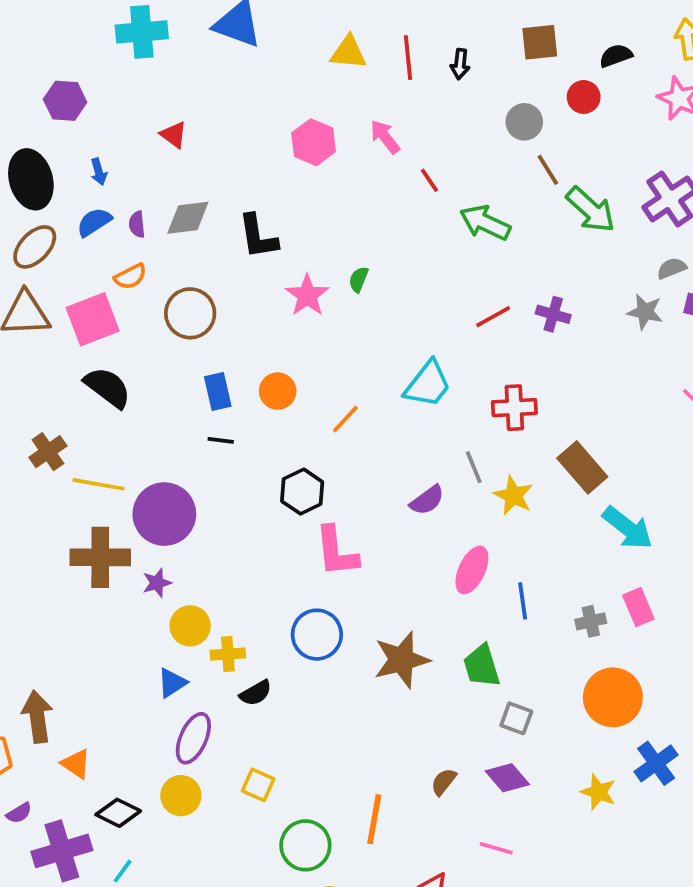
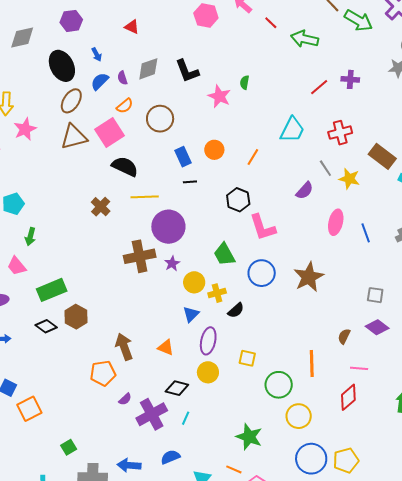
yellow line: (99, 484) -> (145, 197), moved
green trapezoid: (482, 666) -> (224, 254), moved
orange triangle: (76, 764) -> (166, 347), moved
pink line: (496, 848) -> (359, 368), moved

